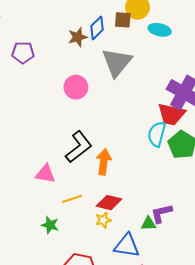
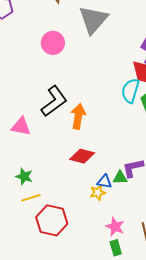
yellow line: (72, 199) -> (31, 198), moved
yellow star: (103, 220) -> (98, 193), moved
blue triangle: (127, 246) -> (104, 182), moved, size x0.6

